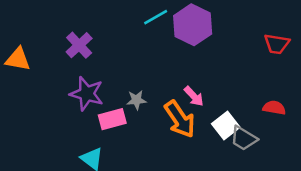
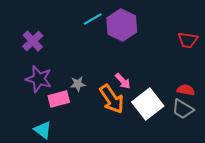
white square: (226, 126) -> (148, 104), size x1.4
gray trapezoid: (244, 138) -> (183, 109), moved

